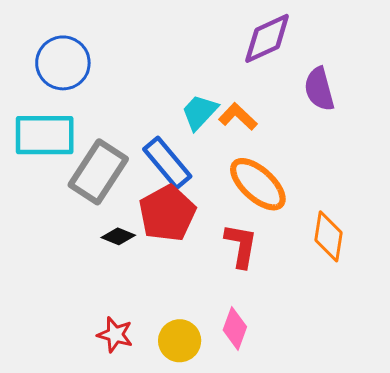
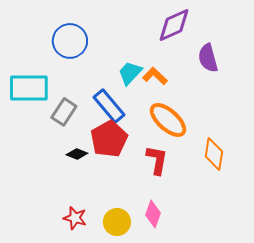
blue circle: (63, 63) -> (70, 41), moved
gray rectangle: (98, 172) -> (64, 112), size x0.7

